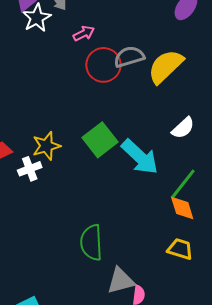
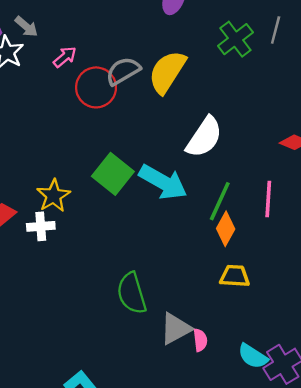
white semicircle: (183, 128) -> (204, 137), size x1.5
white cross: (30, 169) -> (41, 226), turned 30
orange diamond: (182, 208) -> (226, 229), turned 60

